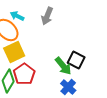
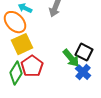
blue cross: (68, 87) -> (83, 72), moved

